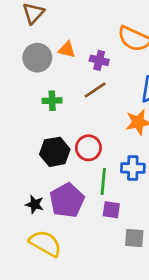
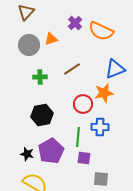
orange triangle: (67, 50) -> (51, 39), turned -32
purple cross: (99, 60) -> (75, 23), moved, turned 32
red circle: (88, 148) -> (83, 104), moved

